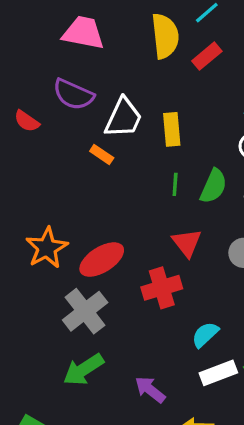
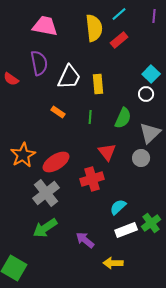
purple semicircle: (73, 94) -> (39, 63), turned -125
orange rectangle: (102, 154) -> (58, 112), moved
green line: (175, 184) -> (90, 117), moved

